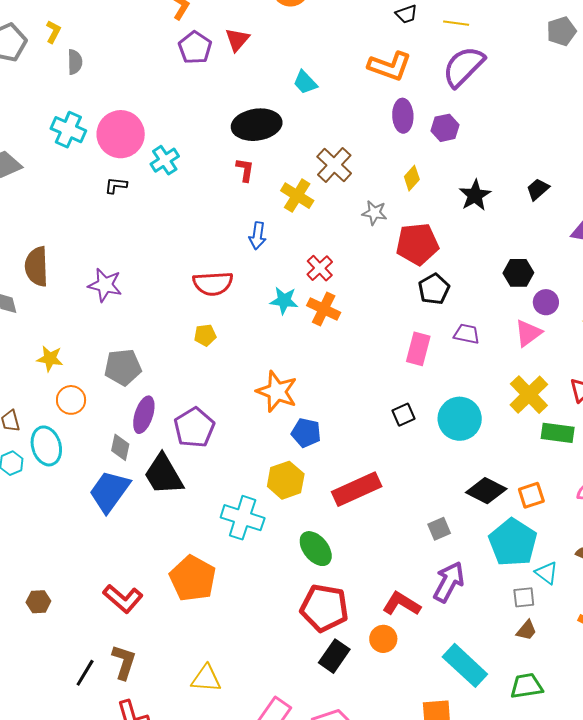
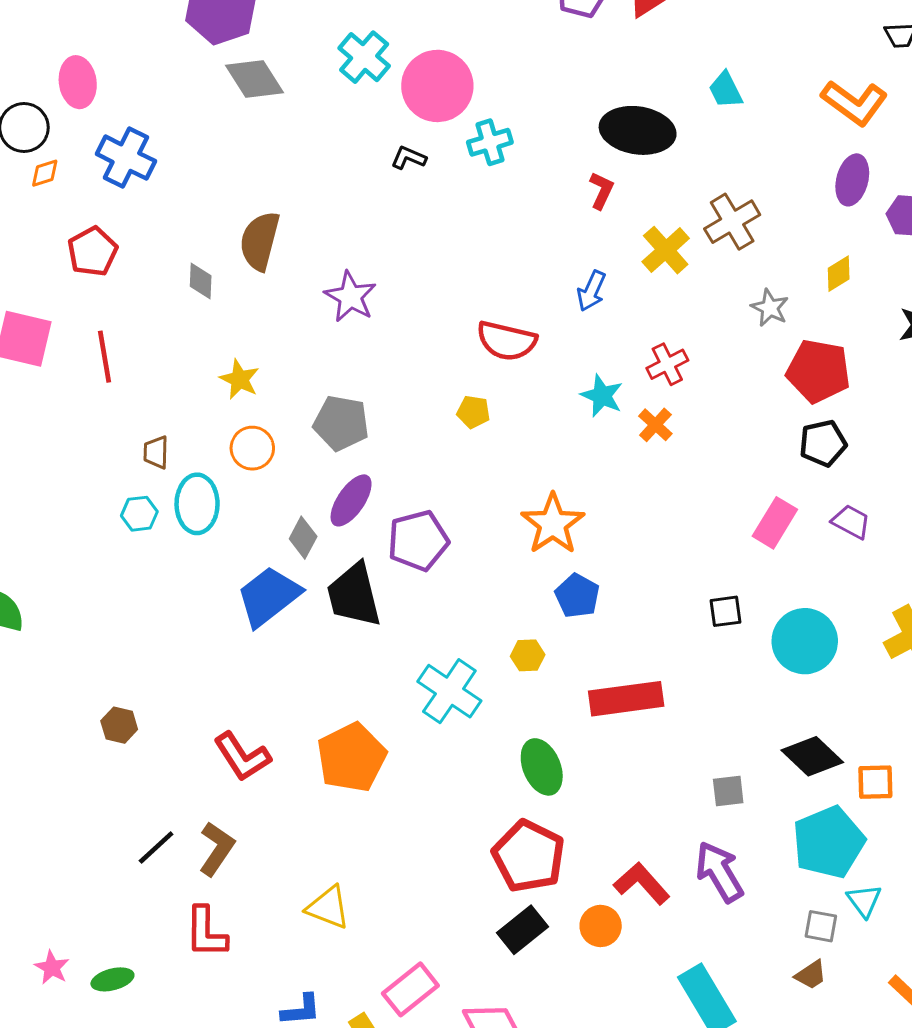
orange cross: (324, 309) -> (655, 425), size x0.7
yellow hexagon: (286, 480) -> (528, 655), size x0.6
purple arrow: (449, 582) -> (719, 872), turned -75

